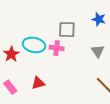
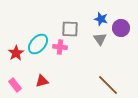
cyan ellipse: (34, 45) -> (38, 44), turned -60
gray triangle: (98, 51) -> (100, 39), moved

